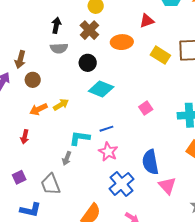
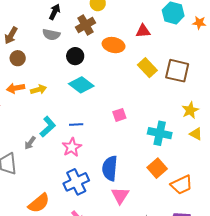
cyan L-shape: (80, 138) -> (48, 127), turned 115

